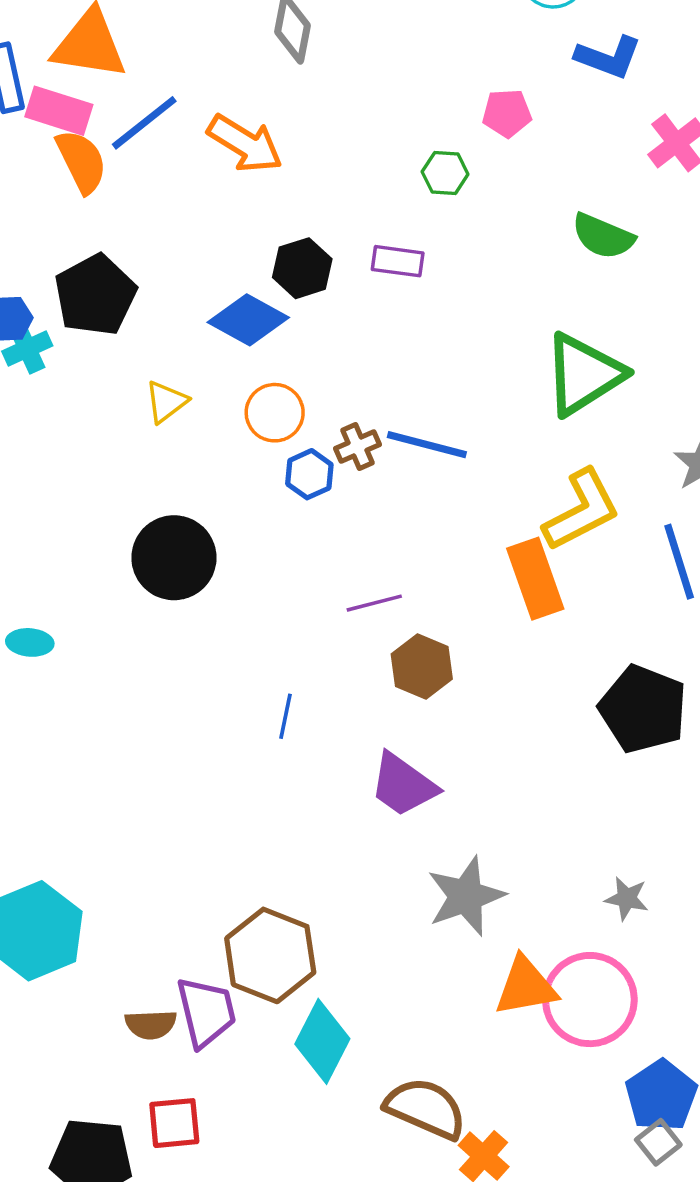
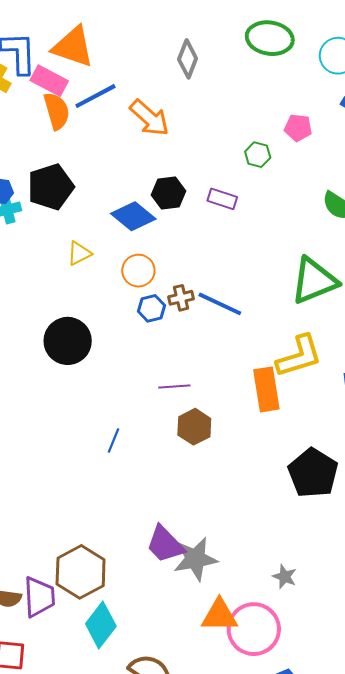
purple trapezoid: (403, 785) -> (165, 544), moved

